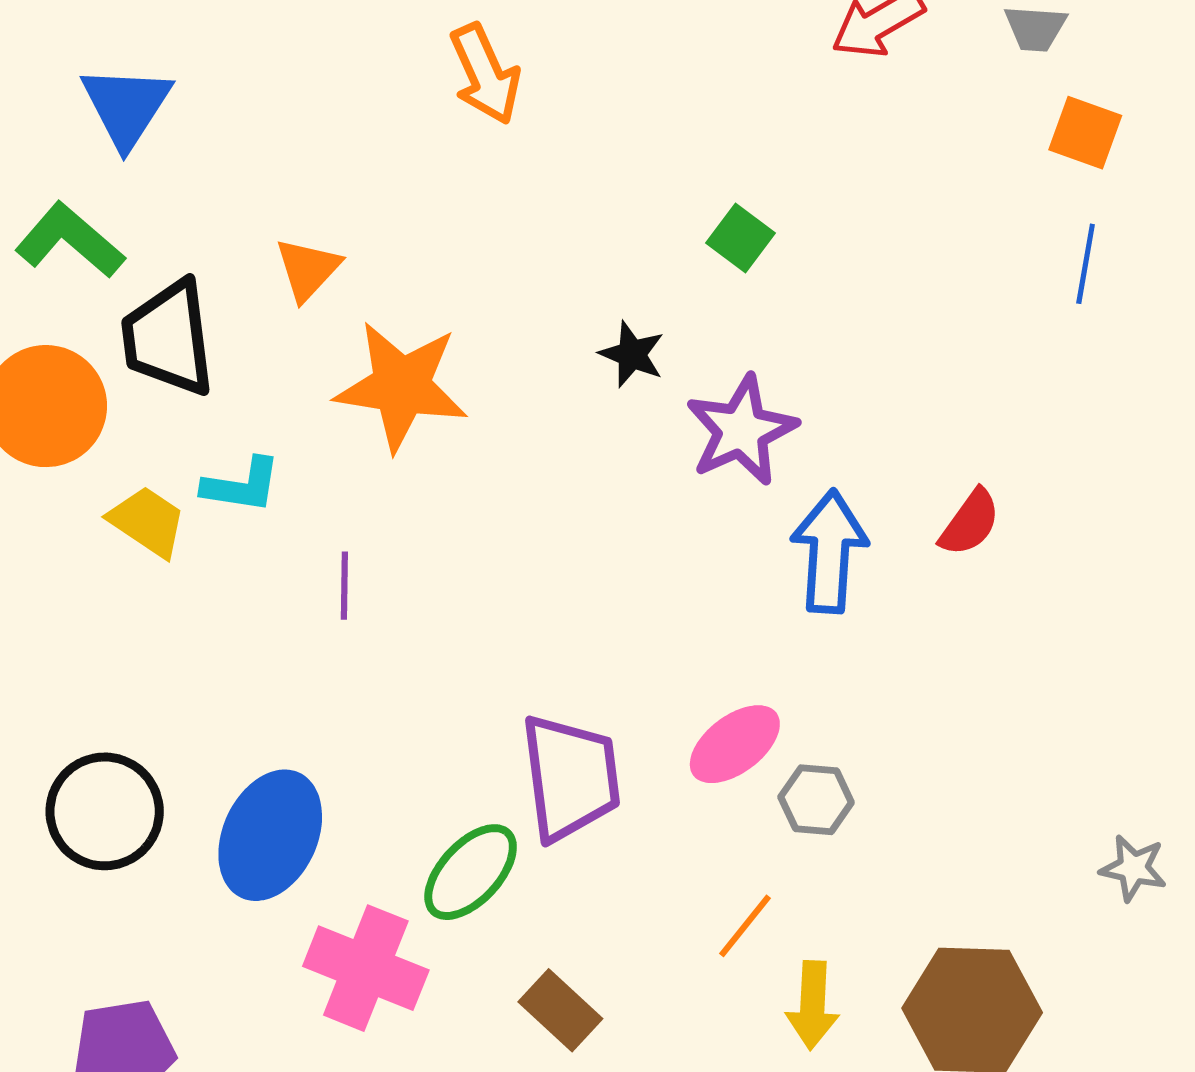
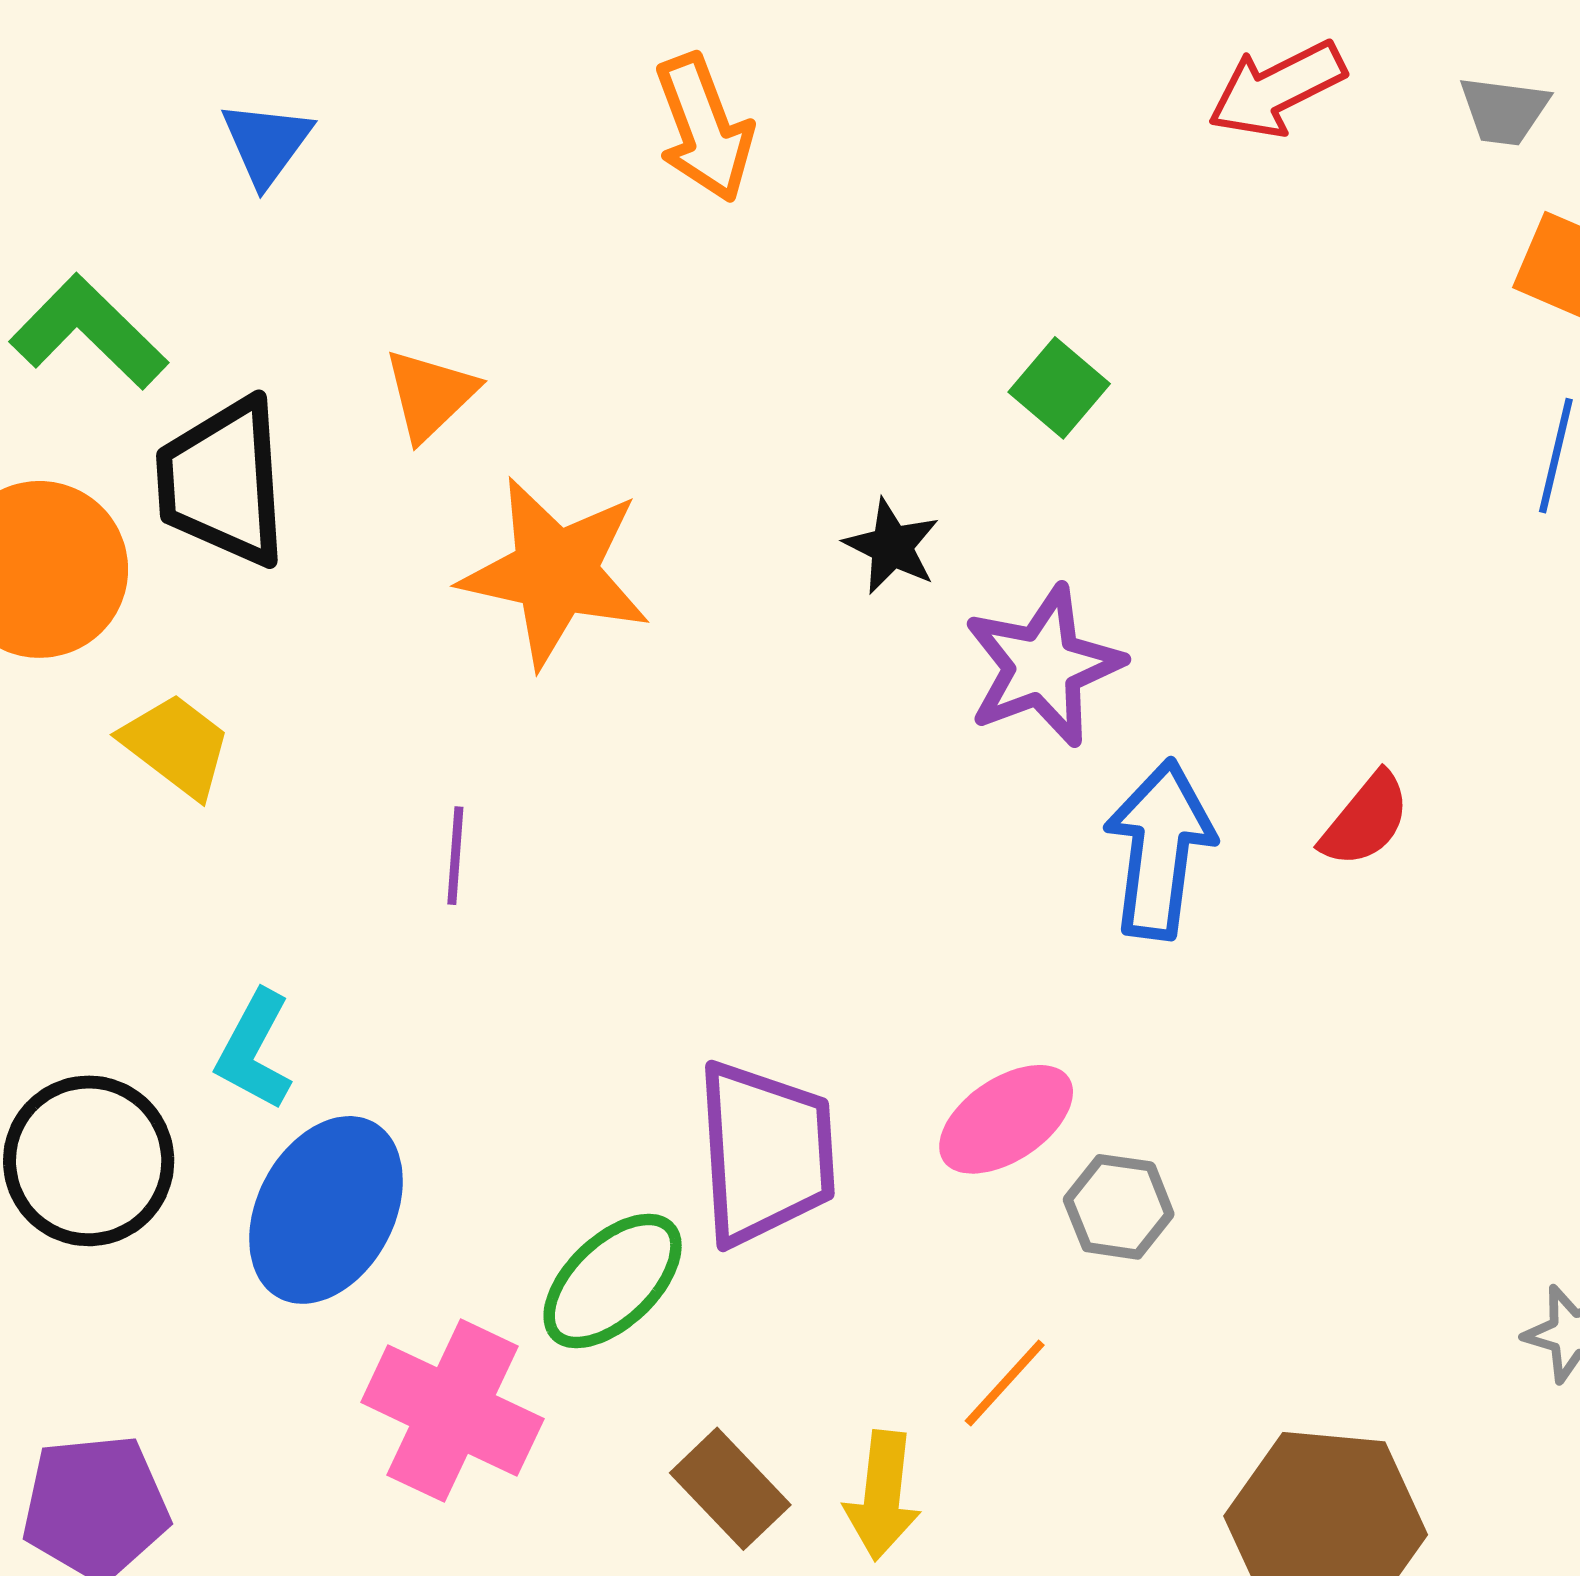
blue triangle: (126, 106) -> (266, 143), moved, size x0.7
cyan L-shape: (242, 485) -> (254, 1050), moved, turned 106
yellow arrow: (813, 1005) -> (882, 1495), moved

